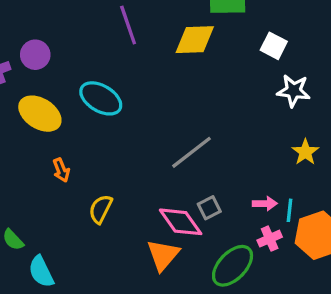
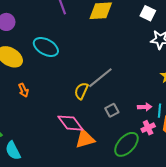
yellow semicircle: (101, 209) -> (81, 91), moved
pink diamond: (181, 222) -> (70, 123), moved
orange triangle: (163, 255) -> (85, 139), turned 35

